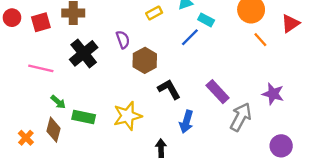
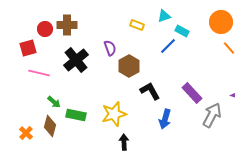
yellow rectangle: (154, 13) -> (137, 25), turned 48
red circle: (12, 18) -> (45, 29), moved
red square: (41, 22) -> (28, 48), moved
black arrow: (161, 148) -> (124, 142), moved

